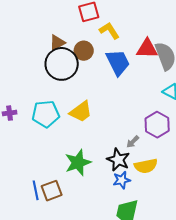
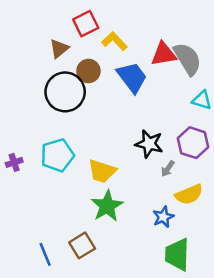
brown triangle: (57, 43) -> (59, 49), moved
yellow trapezoid: (81, 112) -> (102, 171), moved, turned 65
black star: (118, 160) -> (149, 144), moved
blue line: (36, 190) -> (45, 254), moved

